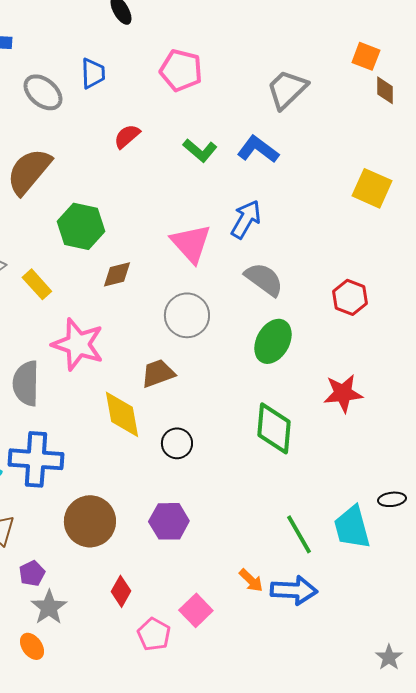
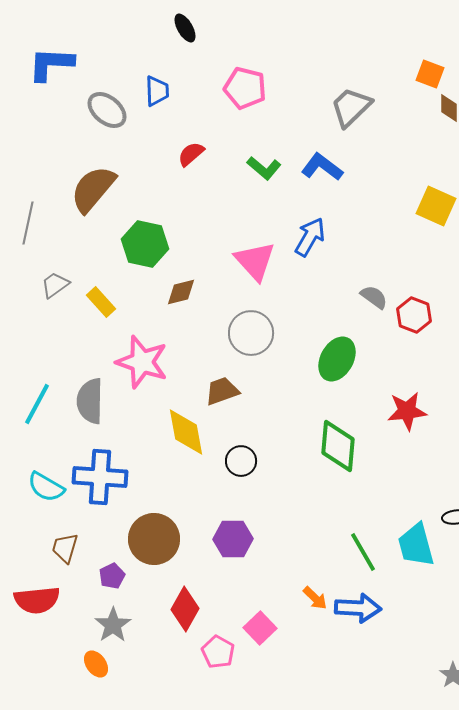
gray semicircle: (264, 279) -> (374, 297), moved, size x0.7
purple pentagon: (32, 573) -> (112, 576), moved
red diamond: (121, 591) -> (185, 609), size x1.4

